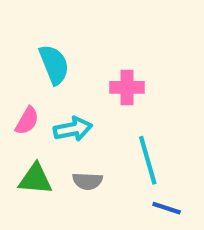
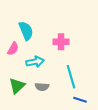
pink semicircle: (27, 121) -> (13, 49), moved
green triangle: (35, 179) -> (17, 86), turned -48

